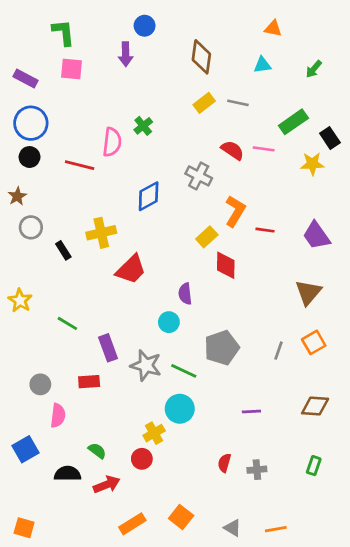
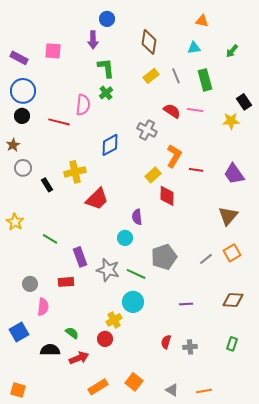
green L-shape: (63, 32) -> (106, 68), moved
gray line: (238, 103) -> (176, 76), turned 56
green rectangle: (293, 122) -> (205, 80), moved, turned -70
gray line: (279, 351) -> (206, 259), turned 32

